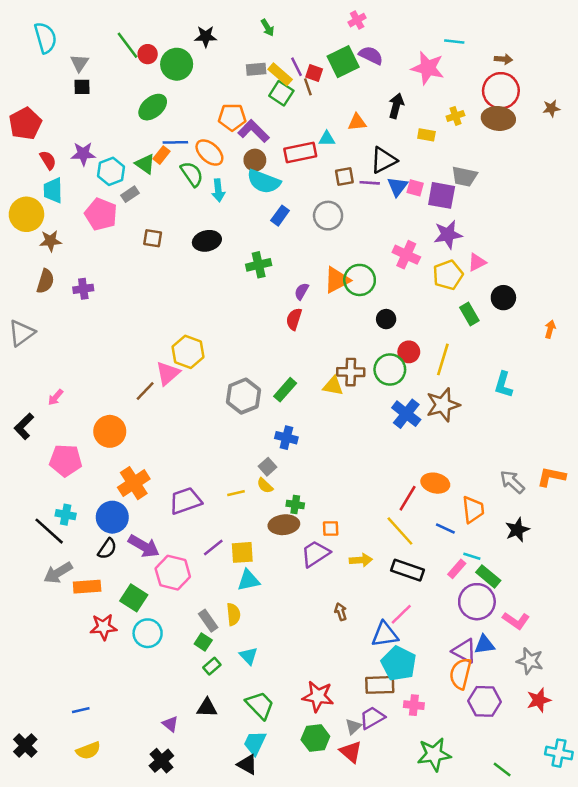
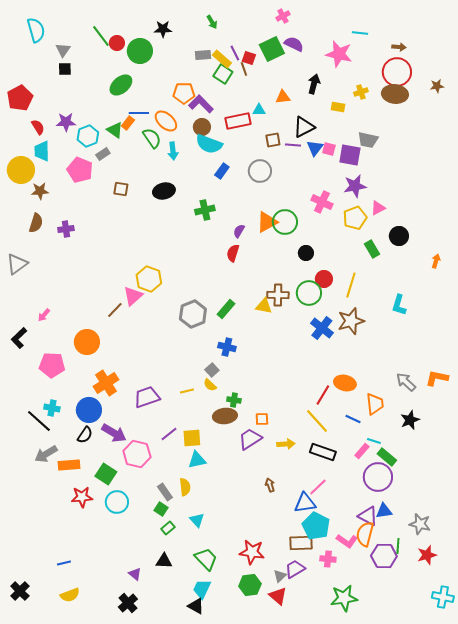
pink L-shape: (516, 621) -> (347, 541), moved
green line: (502, 769) -> (398, 546), moved, turned 56

